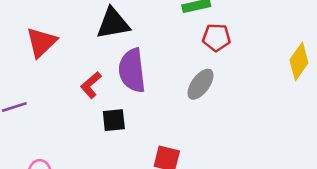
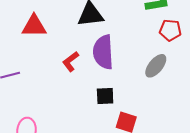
red triangle: (41, 42) -> (34, 26), turned 40
black square: (114, 120) -> (105, 96), moved

